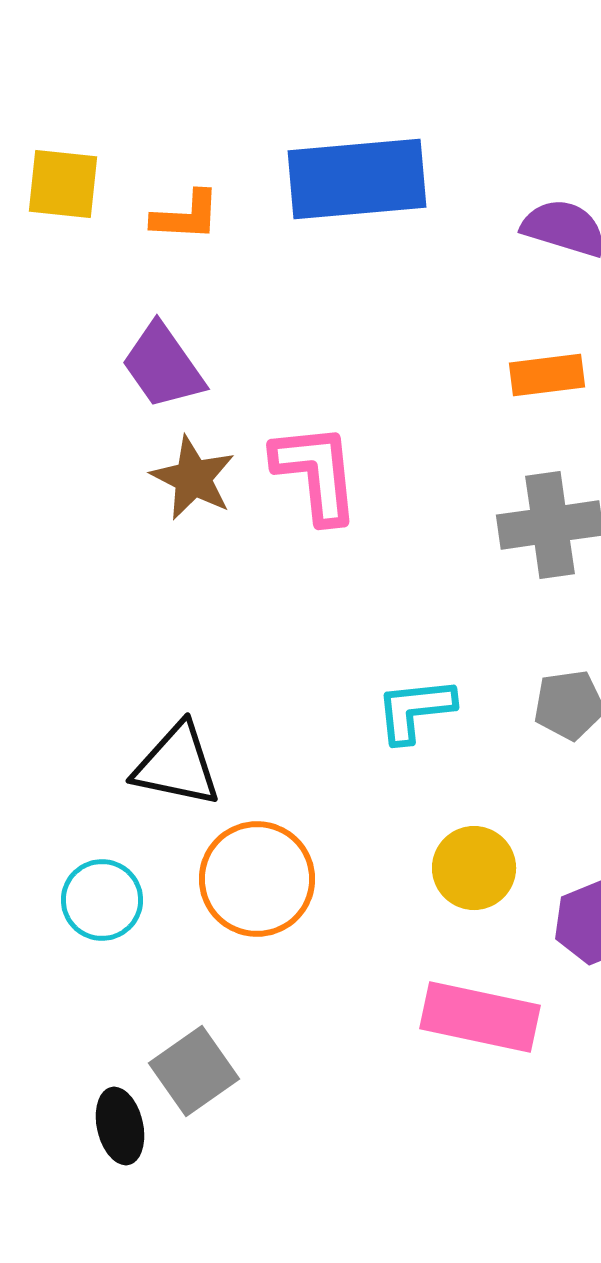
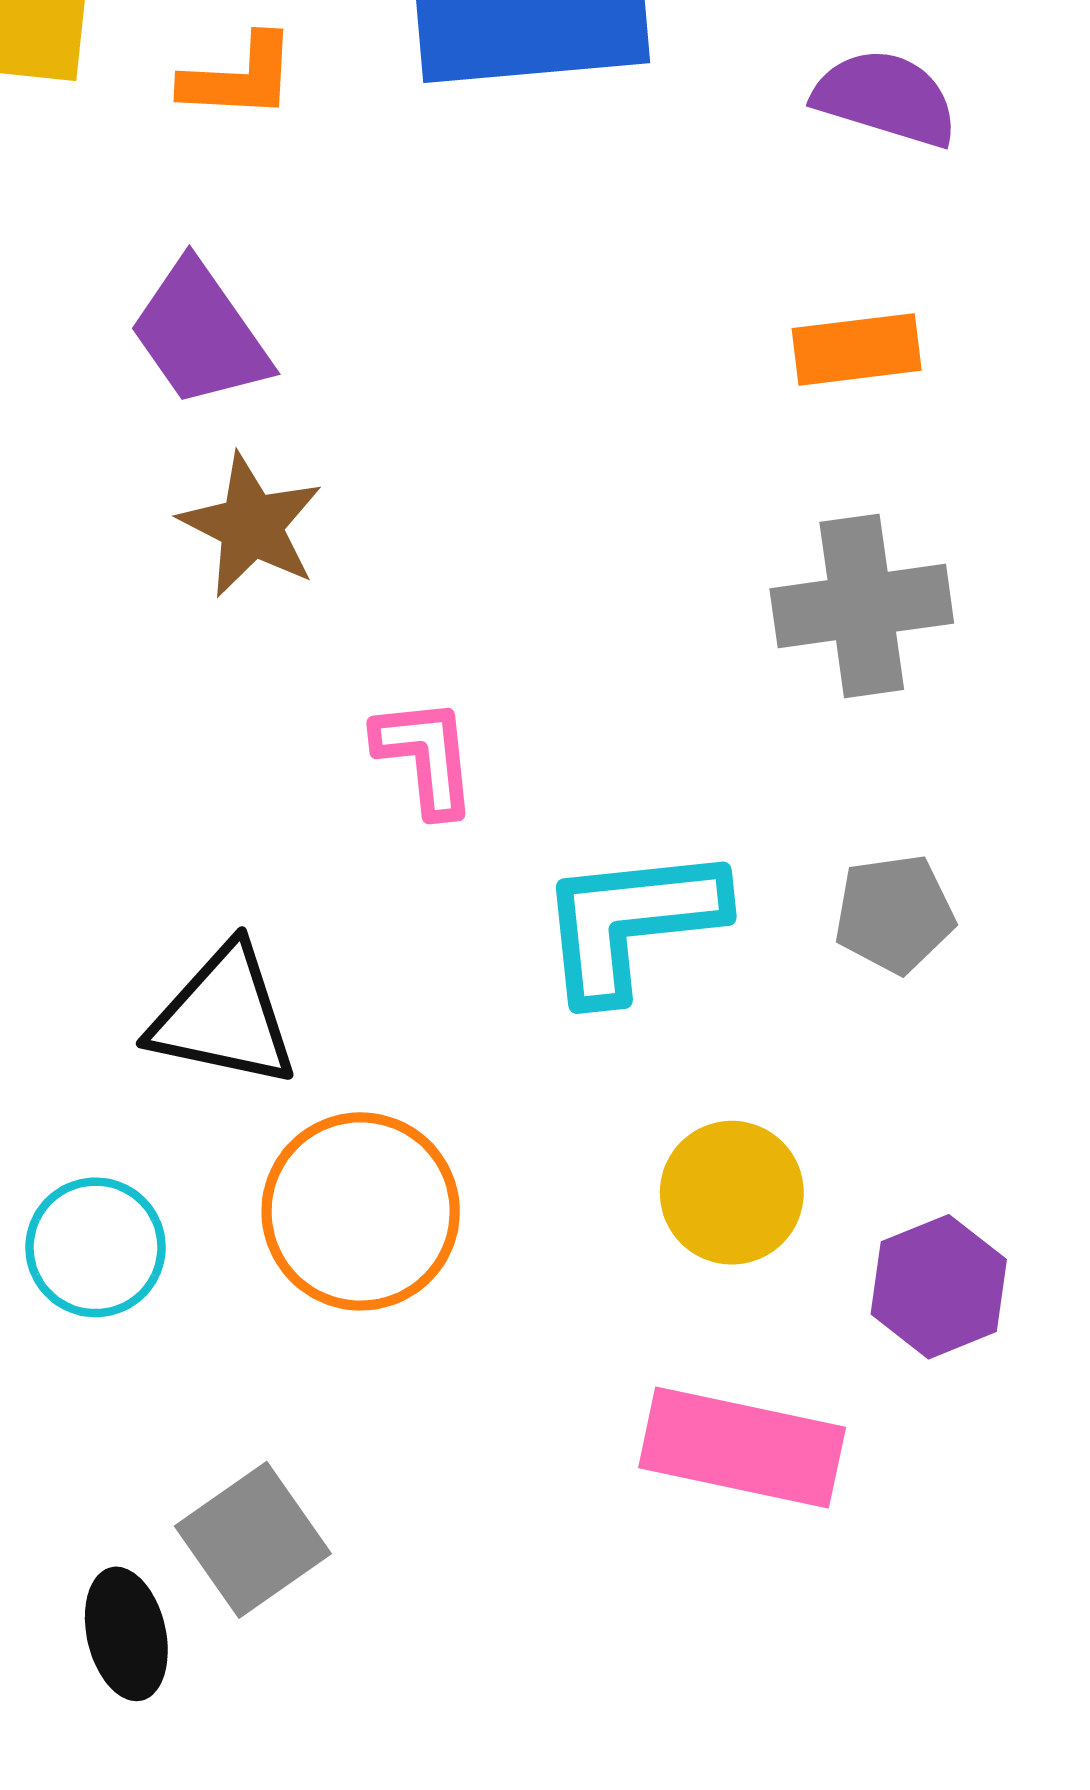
pink L-shape: (316, 473) -> (426, 756), moved, size x0.7
cyan L-shape: (415, 710) -> (631, 922), size x1.4

